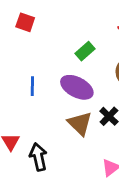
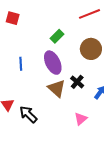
purple ellipse: (77, 87) -> (53, 63), turned 40
black arrow: (38, 157) -> (28, 114), turned -30

